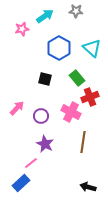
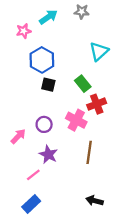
blue hexagon: (59, 48) -> (42, 60), moved
cyan triangle: (92, 48) -> (99, 51), turned 36
pink arrow: (17, 108) -> (18, 136), moved
blue rectangle: (21, 183) -> (31, 204), moved

